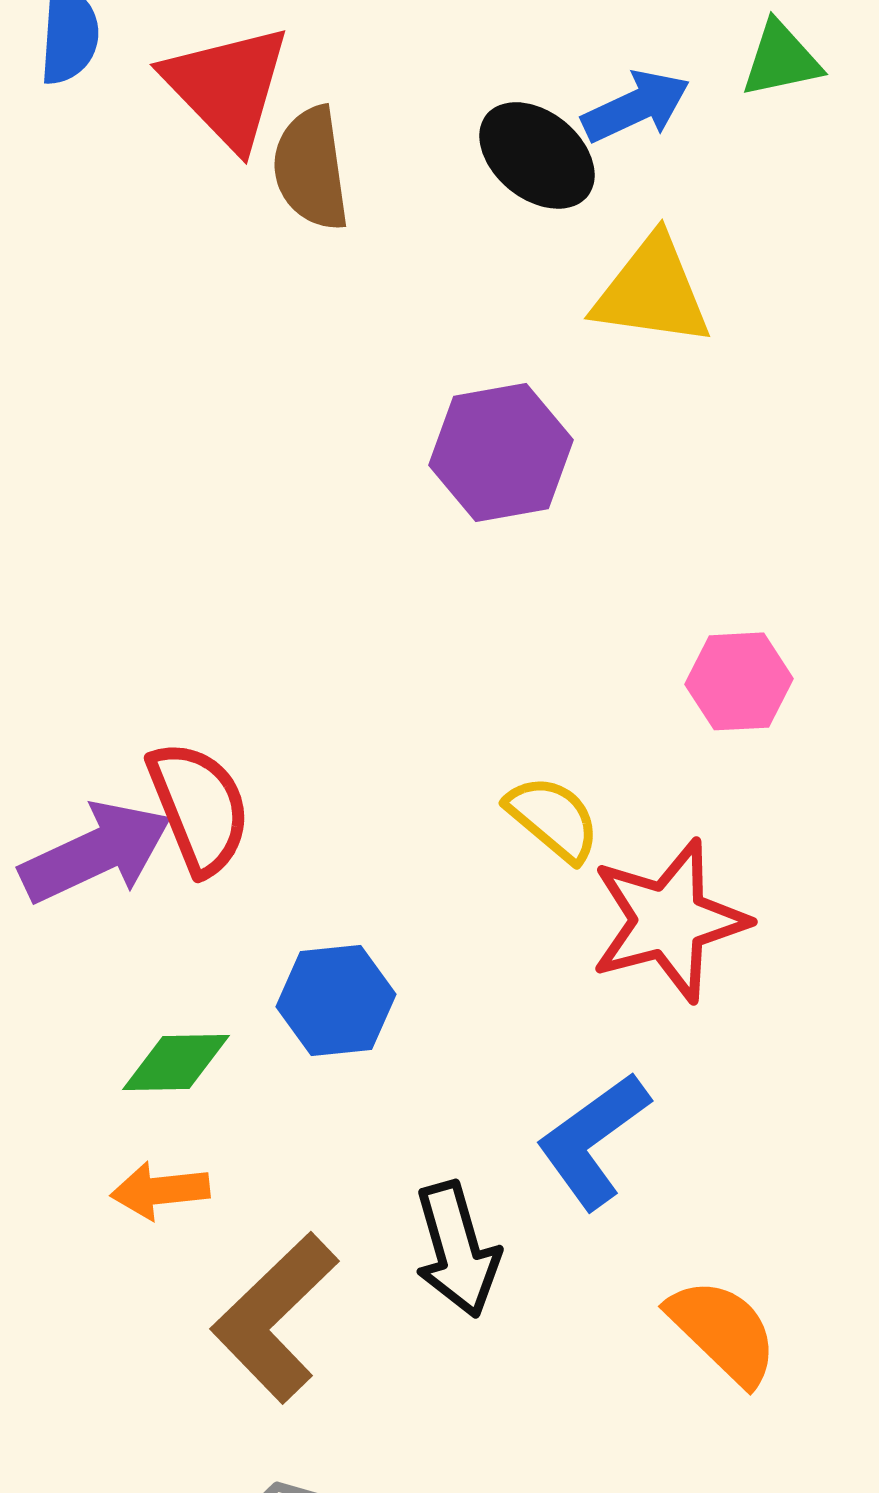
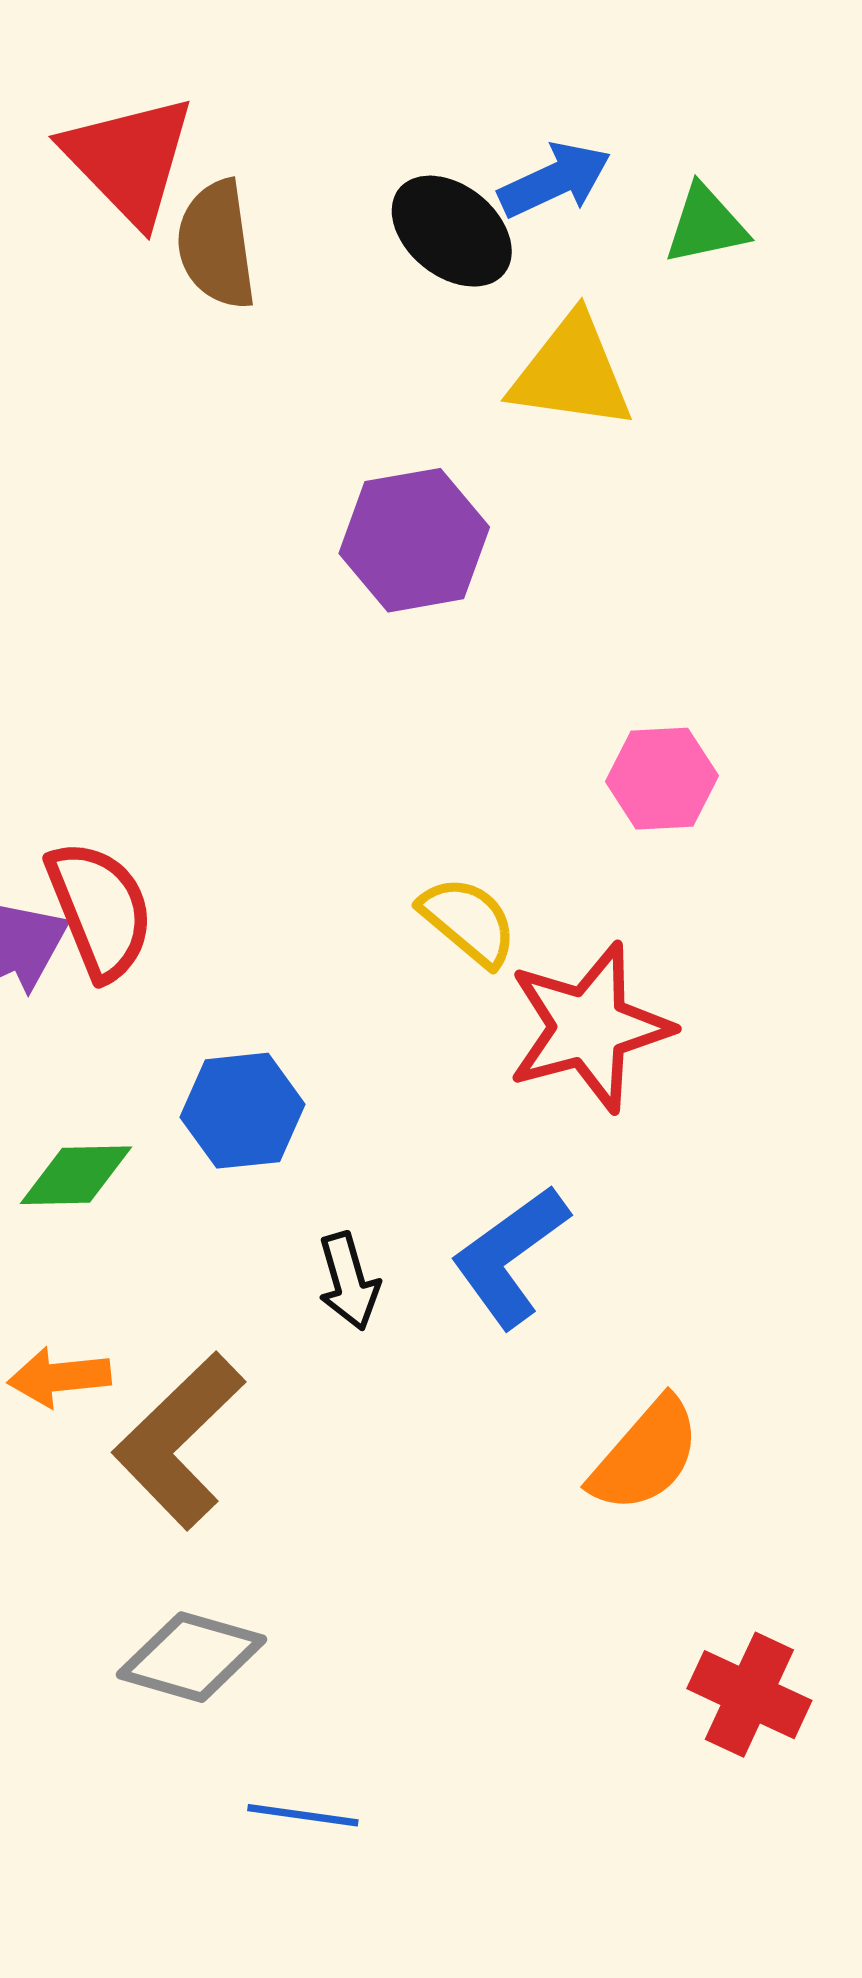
green triangle: (781, 59) -> (706, 225), moved
orange arrow: (160, 1190) -> (59, 1377), moved
black arrow: (457, 1249) -> (349, 1281), moved, size x0.7
orange semicircle: (723, 1331) -> (645, 1455), turned 87

